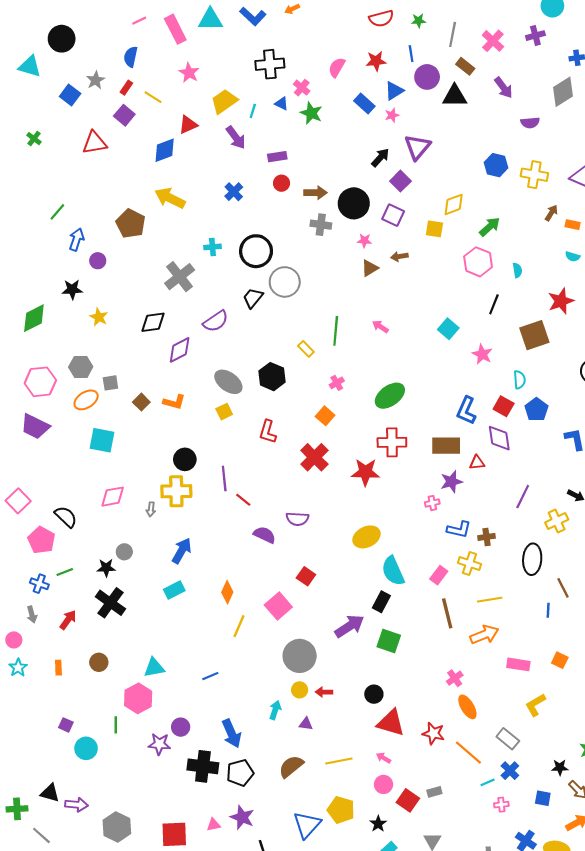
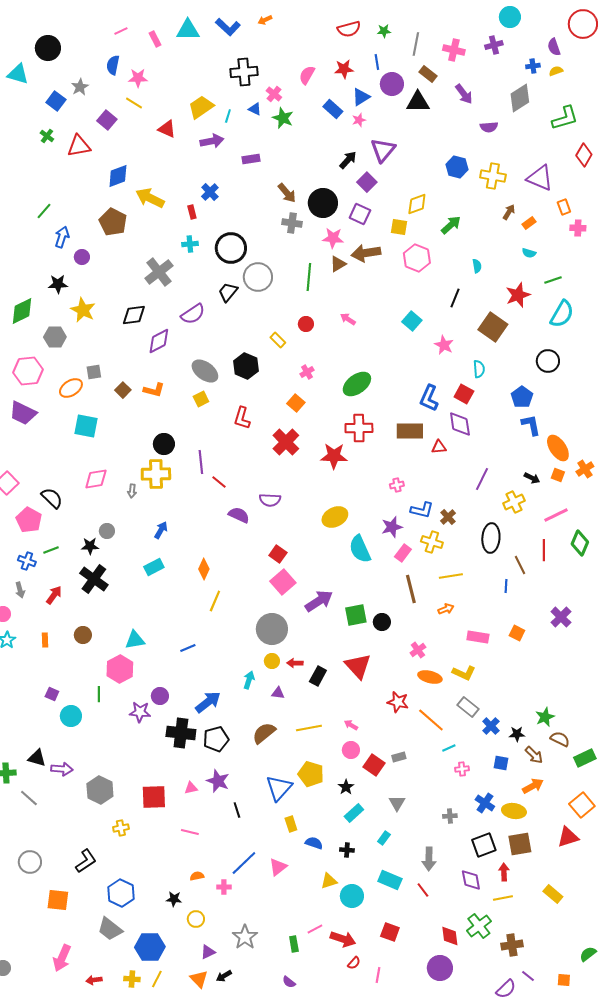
pink rectangle: (175, 29) -> (155, 39), size x0.6
pink cross: (493, 41) -> (454, 50), turned -30
pink star: (189, 73) -> (138, 78), moved, turned -30
red rectangle: (126, 88) -> (192, 212), moved, turned -48
red triangle: (188, 125) -> (167, 129), turned 48
purple arrow: (236, 137) -> (212, 141), turned -65
green cross: (34, 139) -> (47, 136), moved
blue diamond: (165, 150) -> (118, 176), moved
red circle: (282, 183) -> (306, 324), moved
brown arrow: (315, 193) -> (287, 193), turned 50
orange rectangle: (573, 225) -> (529, 223), turned -48
pink star: (364, 241) -> (333, 238), size x1.5
brown arrow: (399, 256) -> (366, 253), size x1.8
pink hexagon: (478, 262) -> (417, 258), moved
yellow star: (99, 317) -> (83, 310), size x1.4
green line: (336, 331) -> (309, 277), moved
brown square: (534, 335) -> (493, 327), turned -36
gray hexagon: (81, 367) -> (55, 337), moved
blue pentagon: (536, 409) -> (522, 397), moved
purple star: (451, 482) -> (392, 527), moved
brown cross: (487, 537) -> (448, 517), turned -35
blue arrow: (182, 551) -> (161, 530), size x0.7
black rectangle: (381, 602) -> (318, 676), moved
pink square: (278, 606) -> (283, 582), moved
orange arrow: (484, 635) -> (446, 609), size x0.6
green square: (389, 641) -> (356, 615), turned -30
black circle: (374, 694) -> (382, 622), moved
yellow L-shape: (535, 705) -> (464, 673), moved, turned -125
orange ellipse: (467, 707) -> (430, 677), turned -45
red triangle: (391, 723) -> (358, 666), moved, turned 32
blue arrow: (232, 733) -> (208, 702), turned -104
blue cross: (510, 771) -> (491, 726), moved

